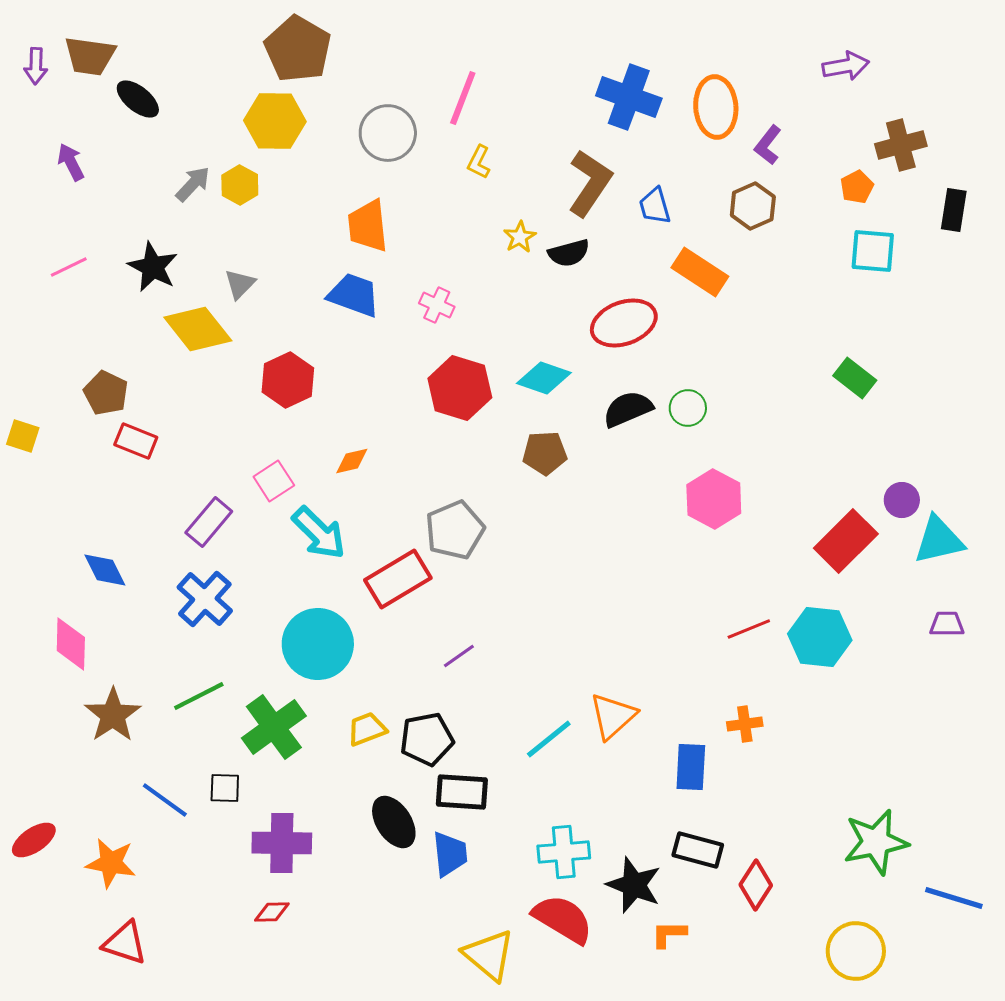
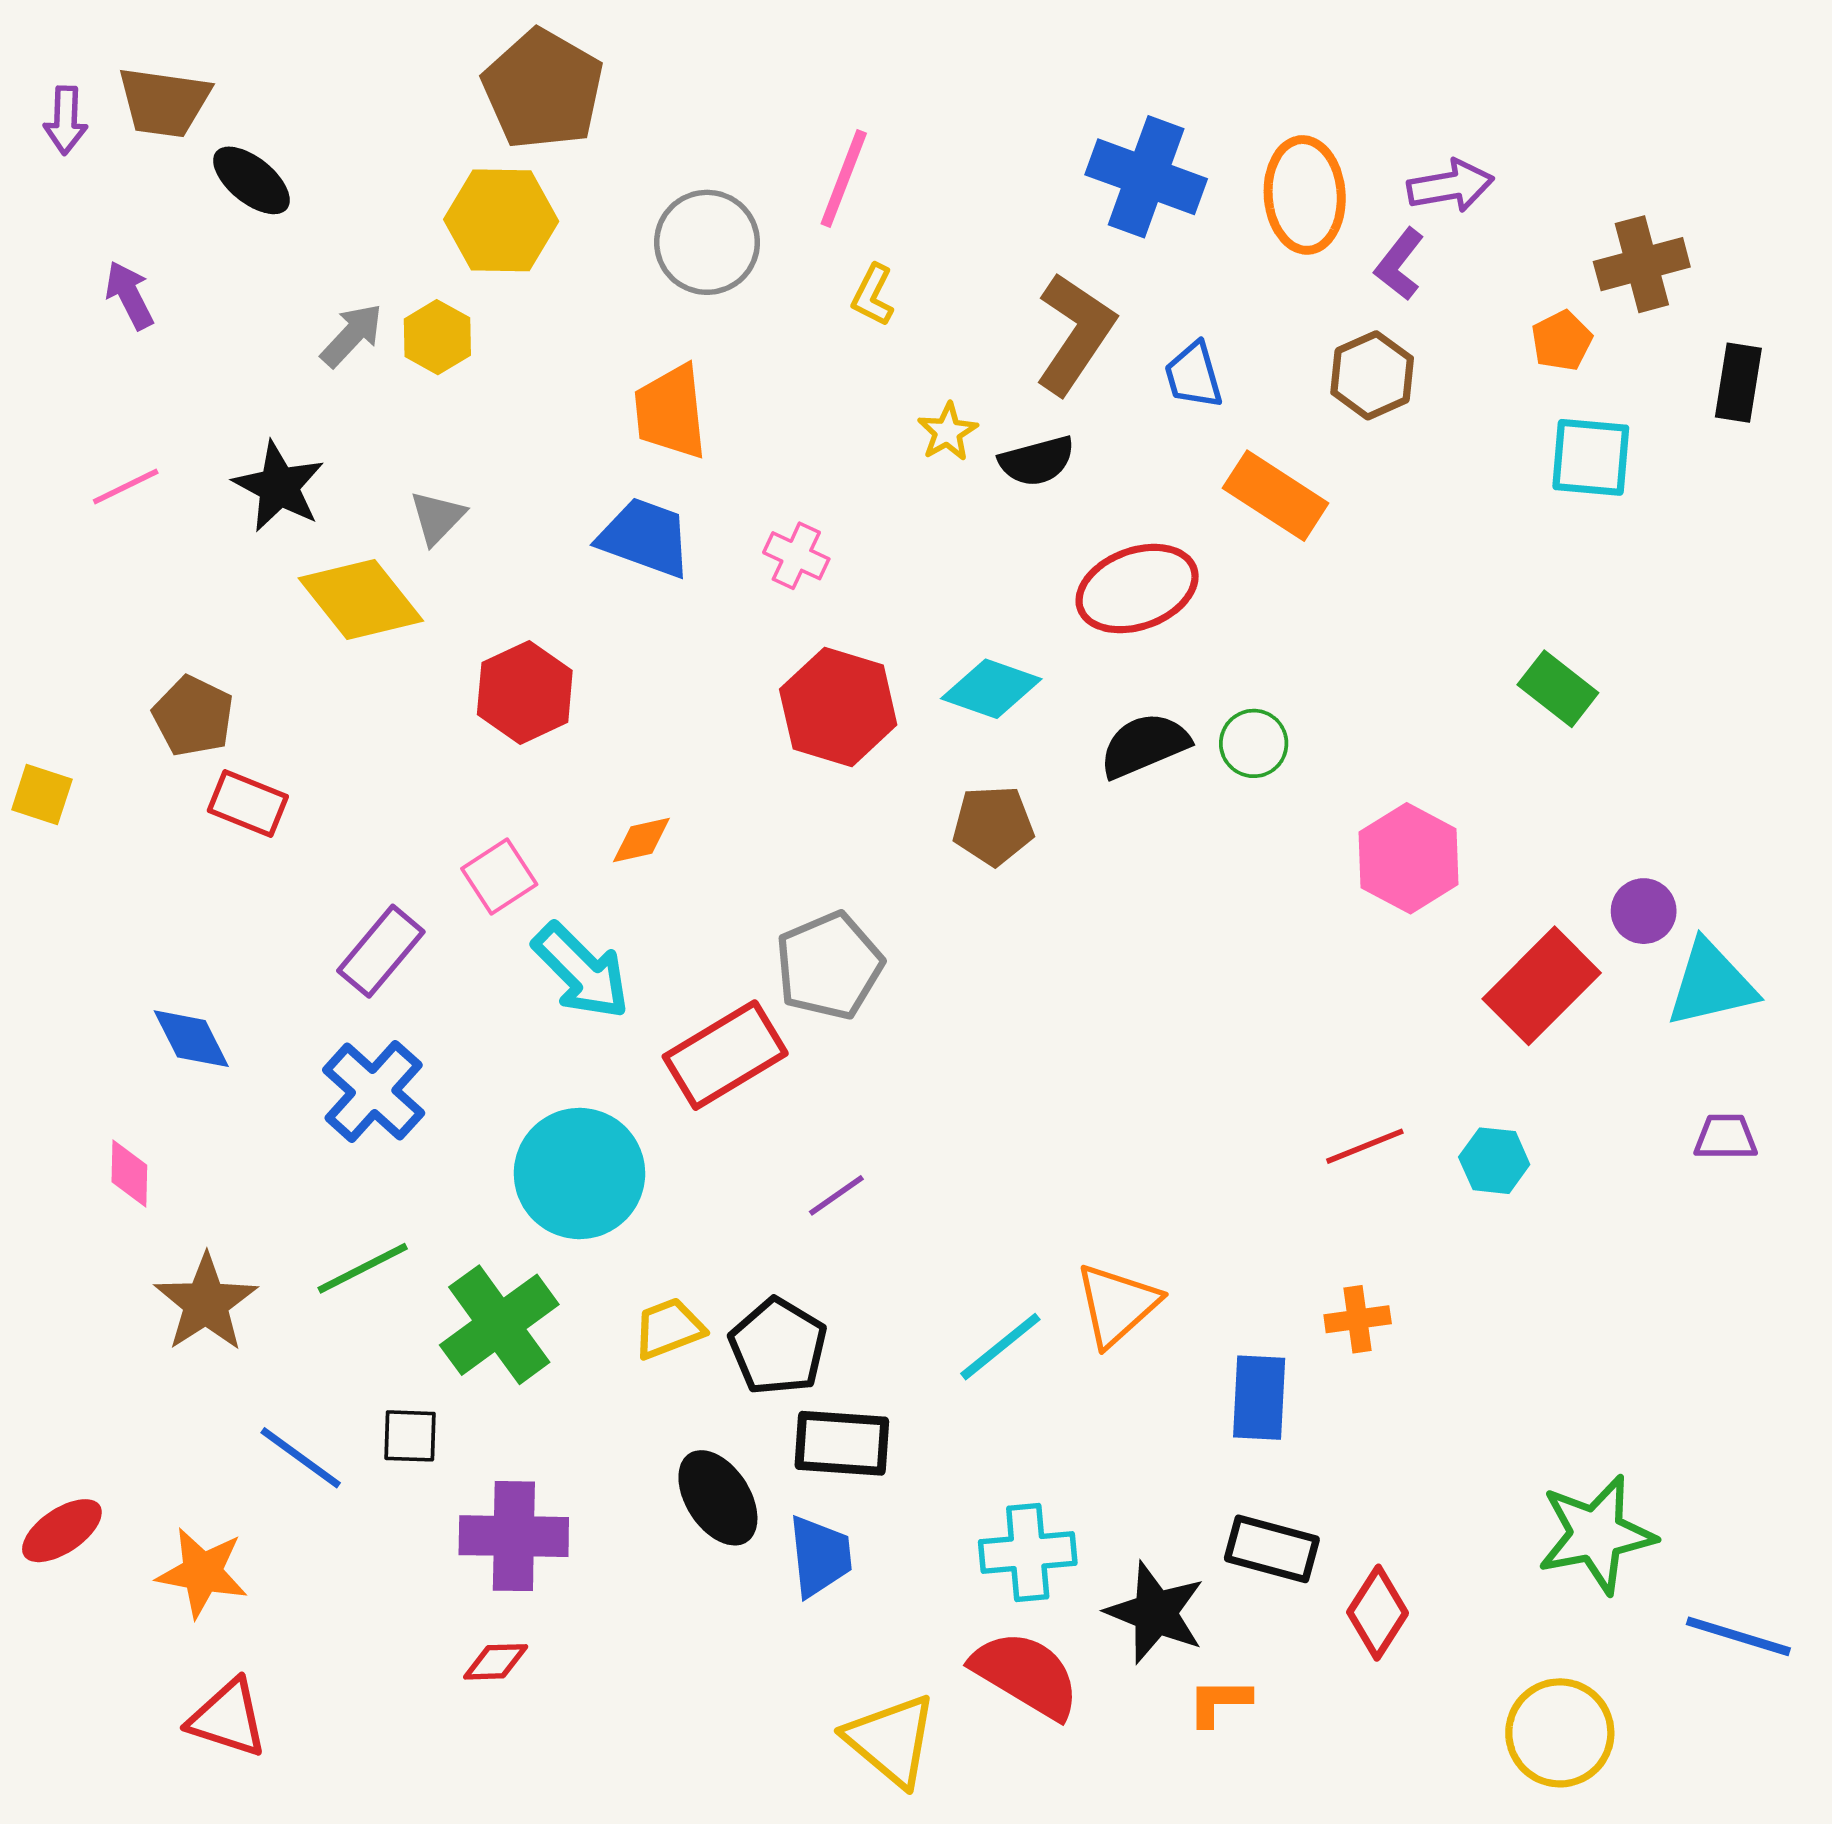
purple arrow: (846, 66) -> (1450, 186), moved
pink hexagon: (714, 499) -> (1409, 858), moved
cyan hexagon: (820, 637) -> (1494, 1161), size x0.6
pink diamond: (71, 644) -> (129, 1173), size x0.7
black pentagon: (427, 739) -> (778, 1347), turned -30

